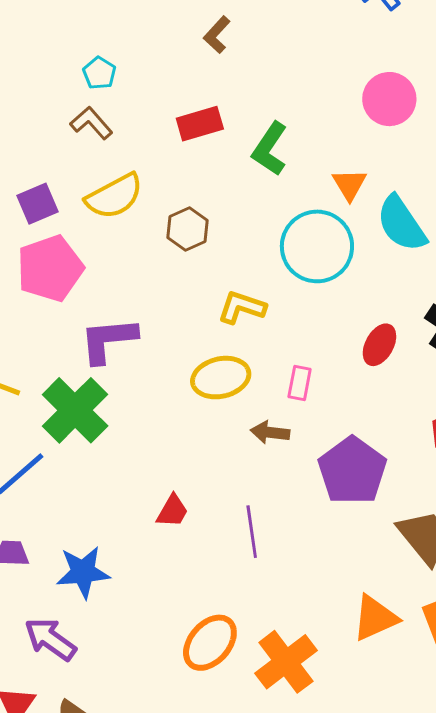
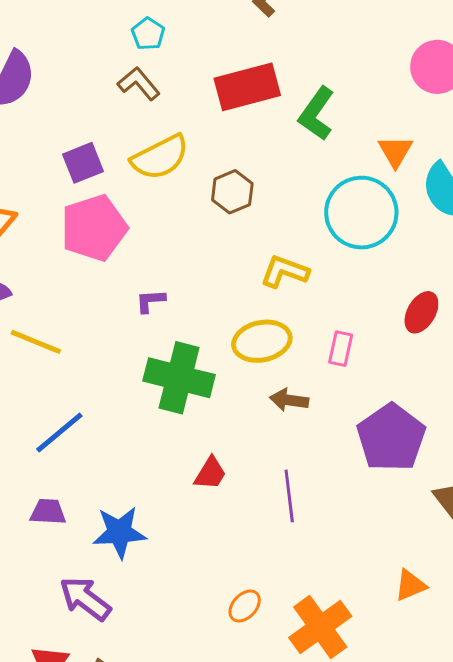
red rectangle: (200, 124) -> (247, 87), size x1.4
purple L-shape: (108, 340) -> (150, 301), size x0.5
green cross: (75, 410) -> (179, 378), moved, turned -32
brown arrow: (270, 432) -> (289, 400), moved
orange triangle: (375, 618) -> (410, 585), size x0.7
orange ellipse: (210, 643) -> (245, 606), size x0.6

